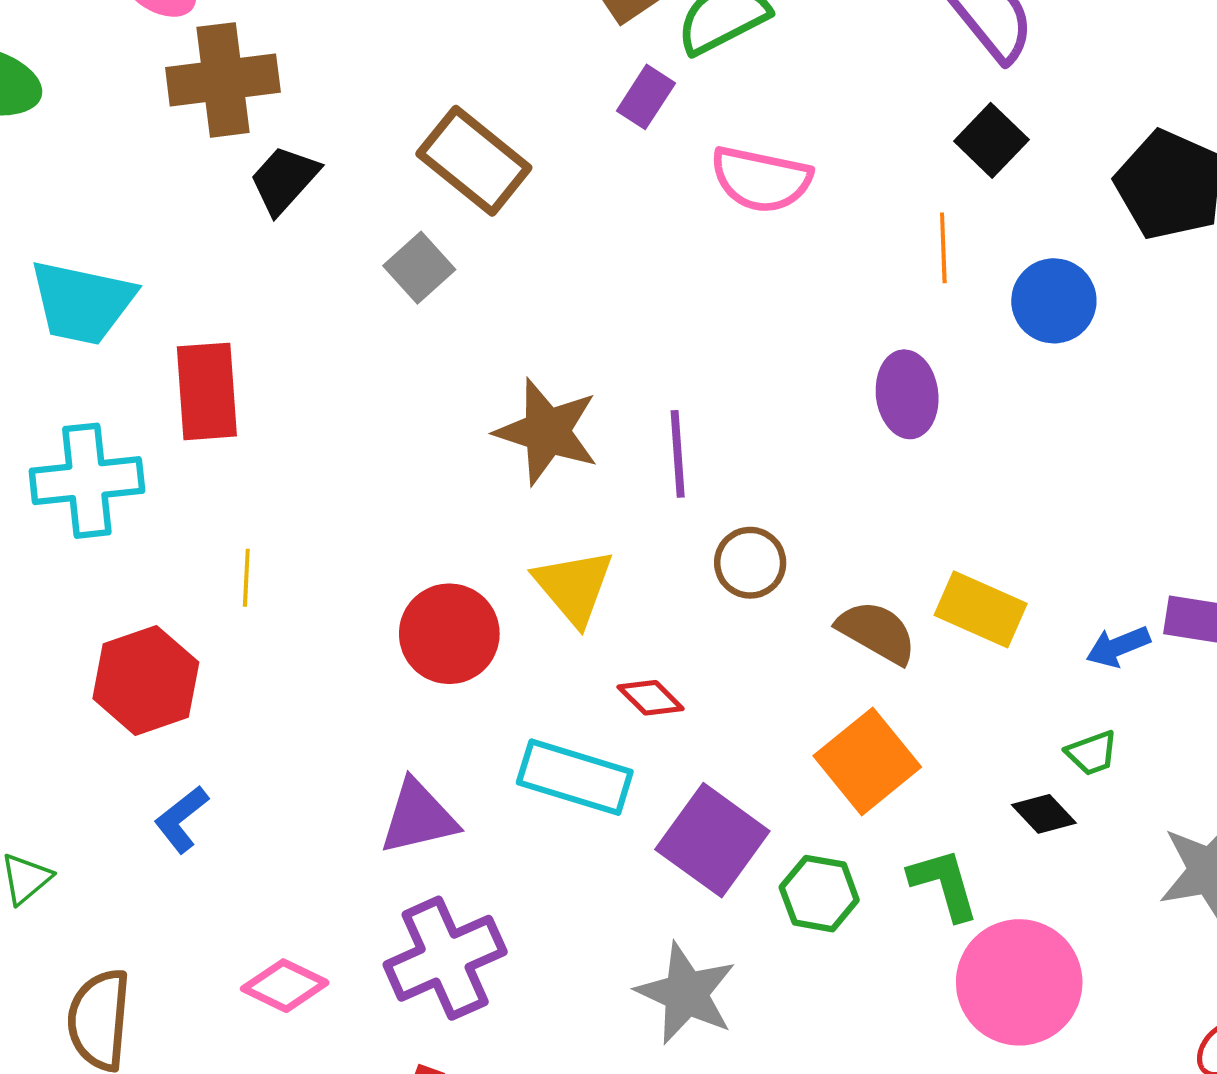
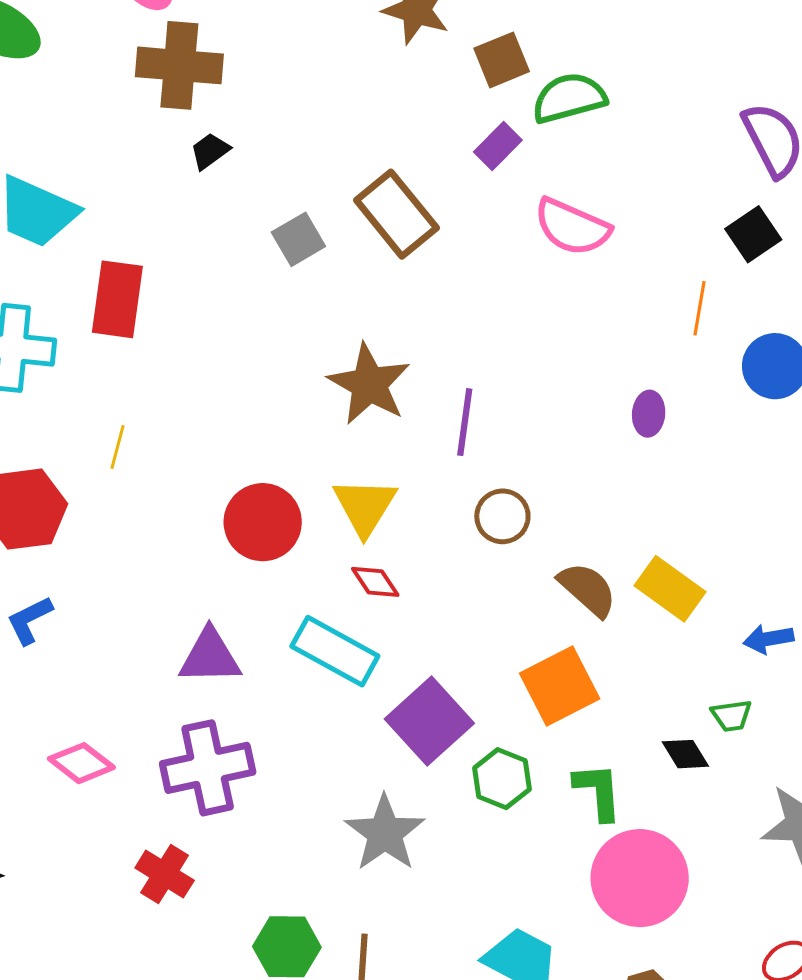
brown rectangle: (474, 161) -> (396, 214), moved
black trapezoid: (284, 180) -> (210, 151), size x0.7
purple ellipse: (907, 394) -> (649, 414), size x0.7
red diamond: (651, 698) -> (375, 582), moved

